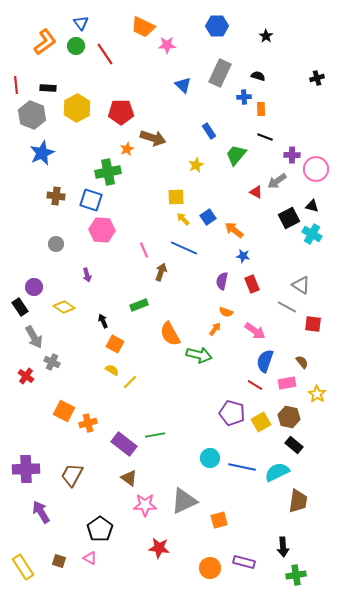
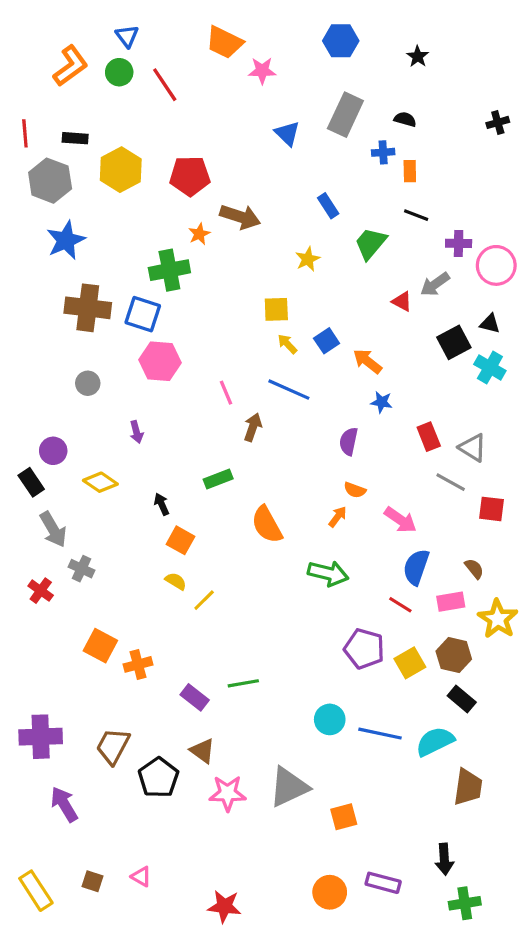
brown cross: (56, 196) -> (88, 308), size x1.6
red rectangle: (252, 284) -> (429, 437), moved
green arrow: (199, 355) -> (328, 573), moved
yellow star: (317, 394) -> (498, 619), size x1.4
purple rectangle: (124, 444) -> (195, 697), size x0.7
black pentagon: (100, 529) -> (158, 778), moved
red star: (159, 548) -> (224, 906), moved

